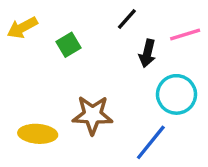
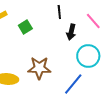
black line: (127, 19) -> (59, 12), turned -48
pink line: (185, 34) -> (93, 21), turned 66

